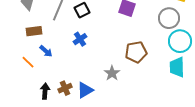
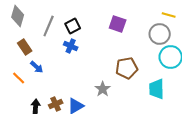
brown rectangle: (34, 31) -> (25, 47), turned 63
blue cross: (80, 39) -> (71, 46), moved, turned -32
cyan trapezoid: (177, 67) -> (157, 89), moved

